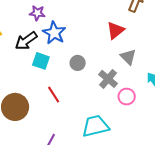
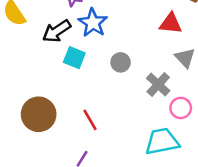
red triangle: (115, 30) -> (171, 24), turned 42
red line: (54, 95) -> (90, 120), moved
cyan trapezoid: (95, 126) -> (162, 141), moved

